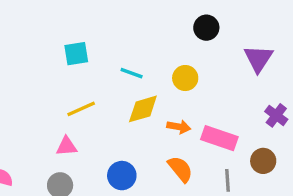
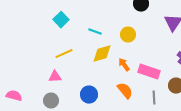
cyan square: (76, 54) -> (61, 20), turned -35
orange arrow: (179, 127) -> (124, 65), turned -136

